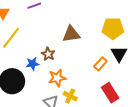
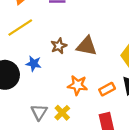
brown star: (48, 54) -> (59, 46), moved
orange star: (57, 78) -> (77, 85), moved

